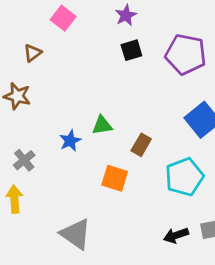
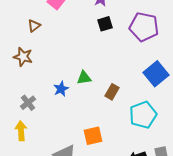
orange square: (115, 178) -> (93, 136), moved, turned -30

